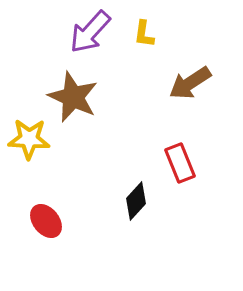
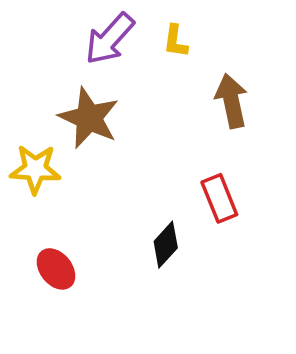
brown arrow: (190, 83) -> (231, 101), turned 111

